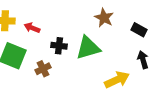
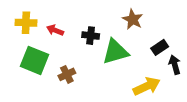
black rectangle: (139, 30) -> (160, 47), moved, turned -63
black cross: (59, 46) -> (91, 36), moved

